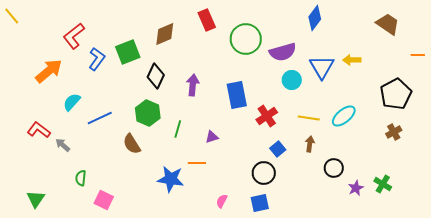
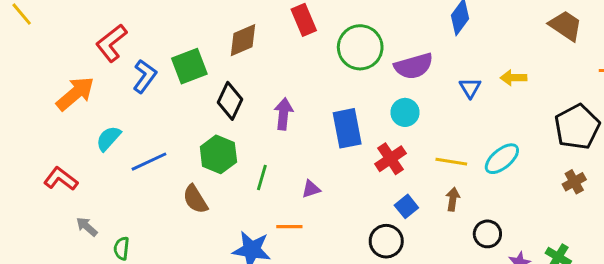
blue triangle: (322, 67) -> (470, 88), size x0.6
cyan circle: (292, 80) -> (405, 112), moved
gray arrow: (63, 145) -> (87, 227), moved

